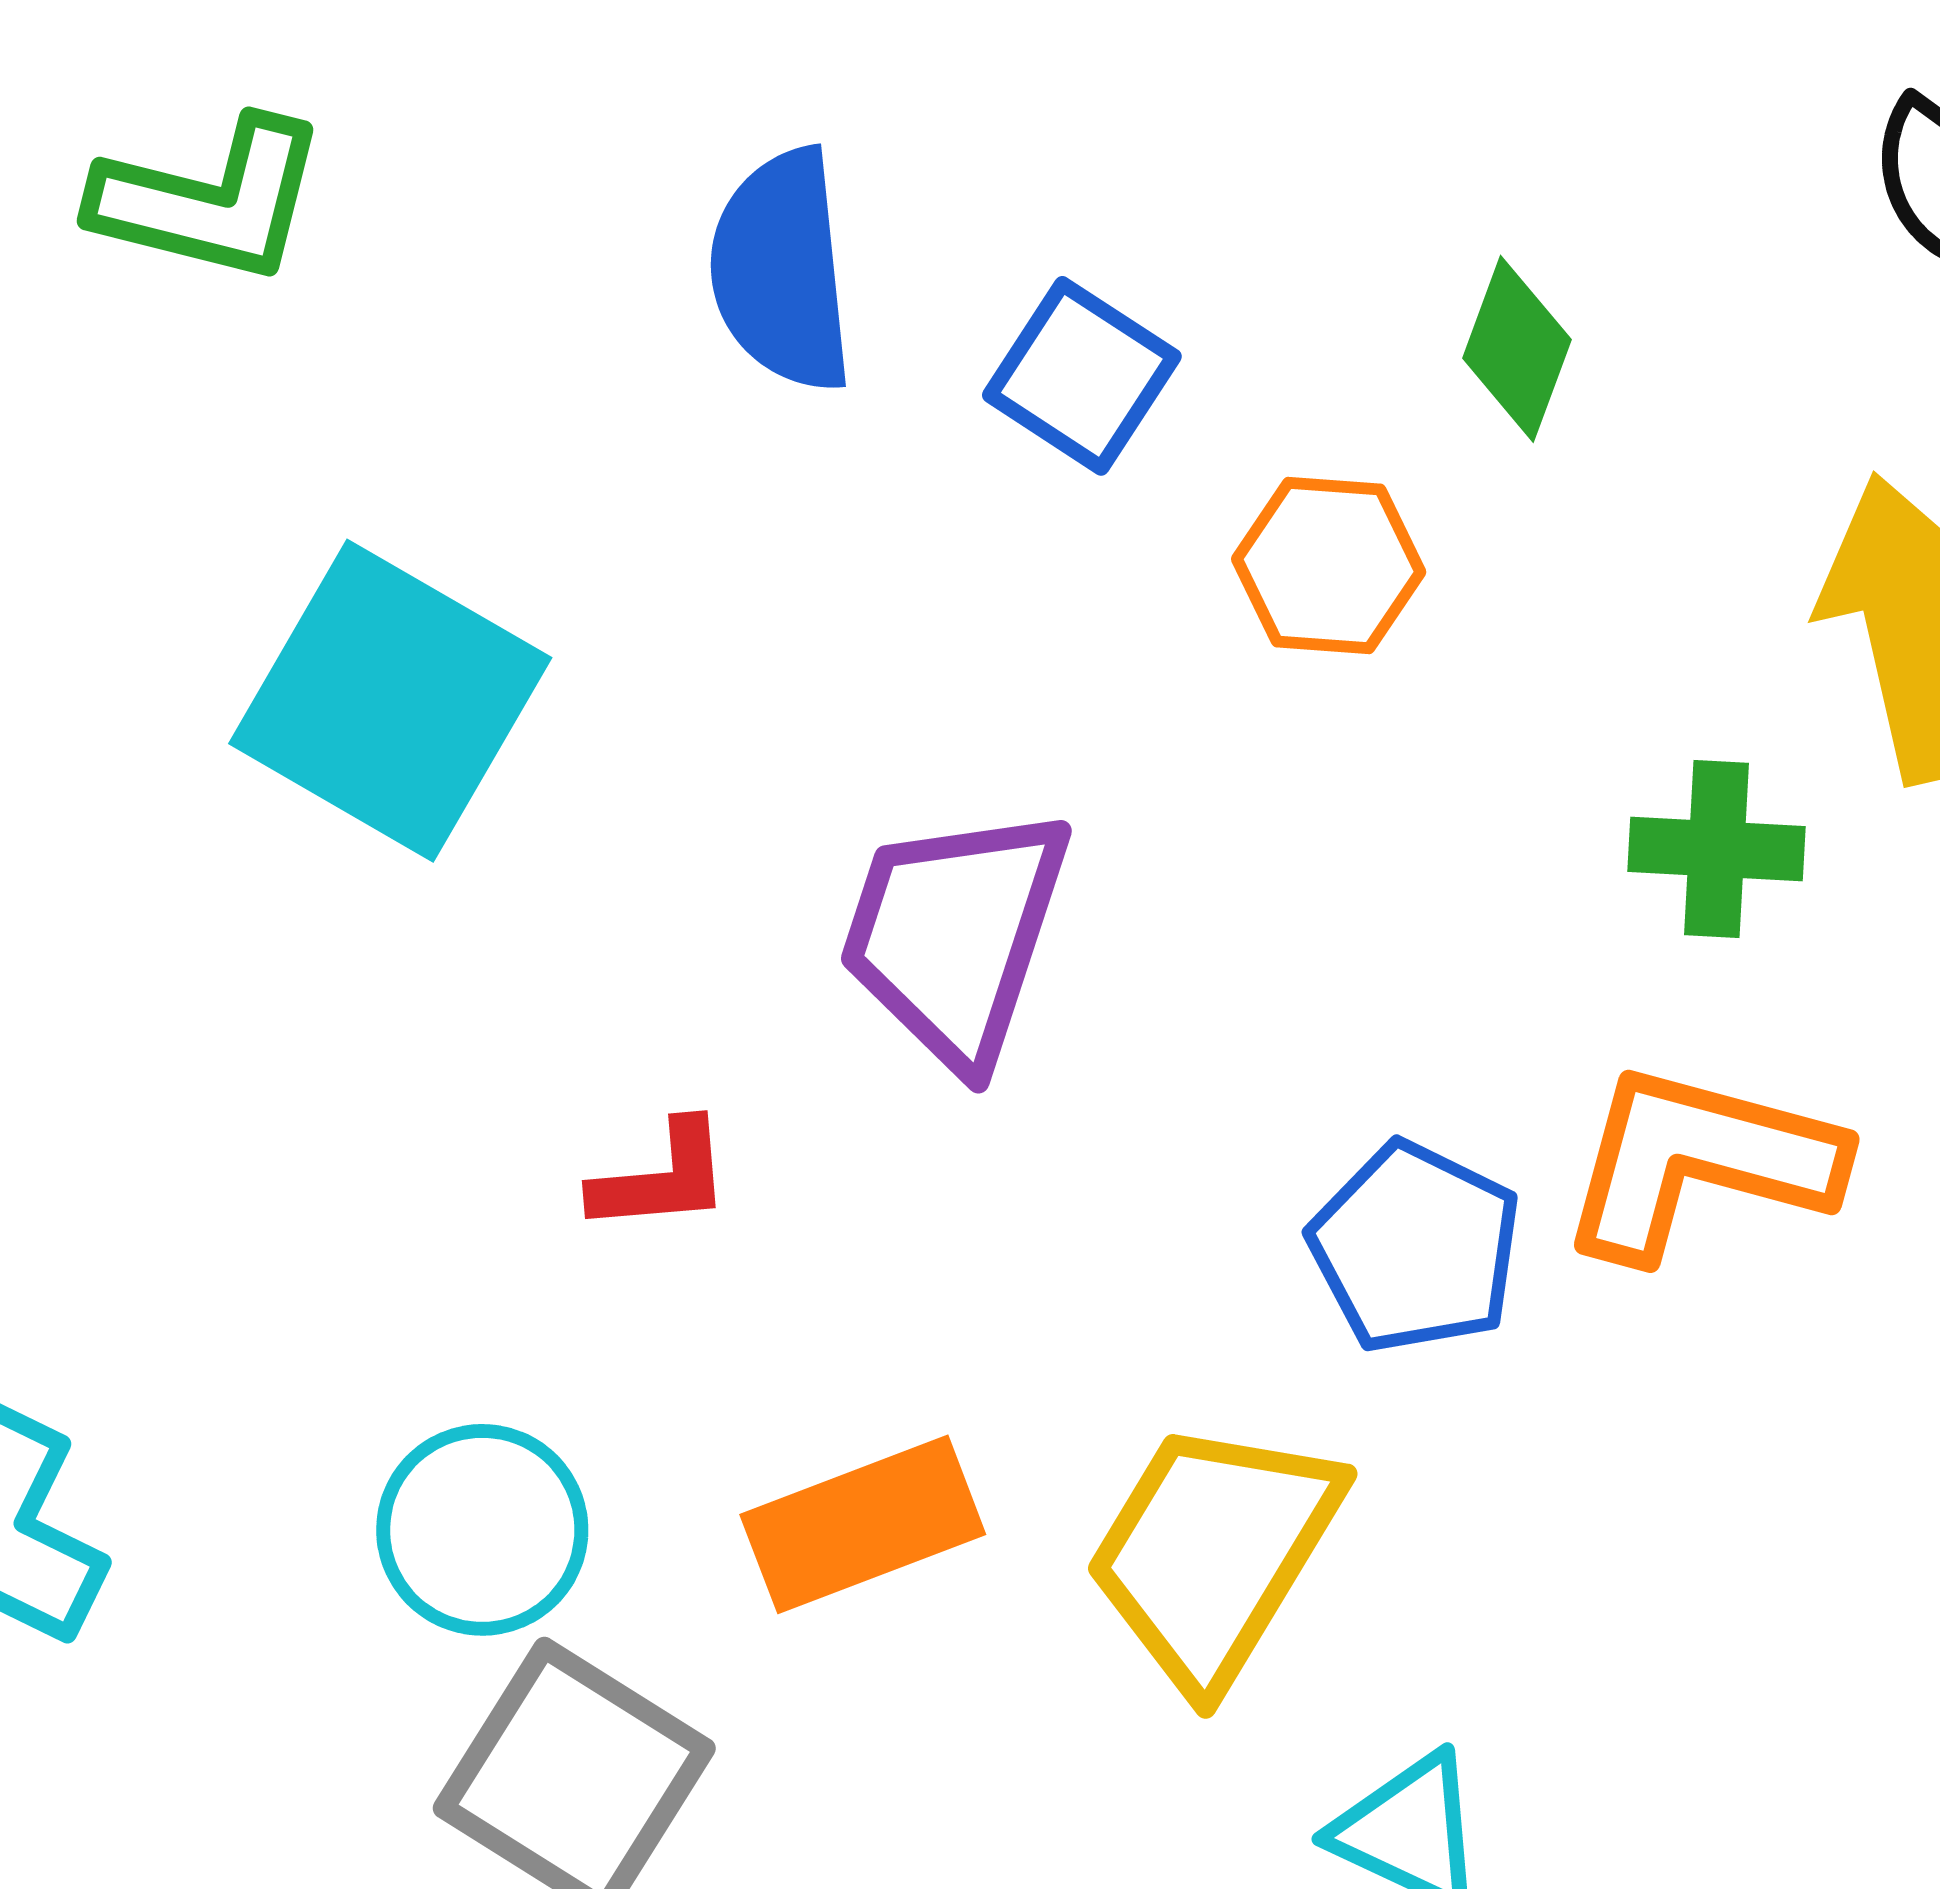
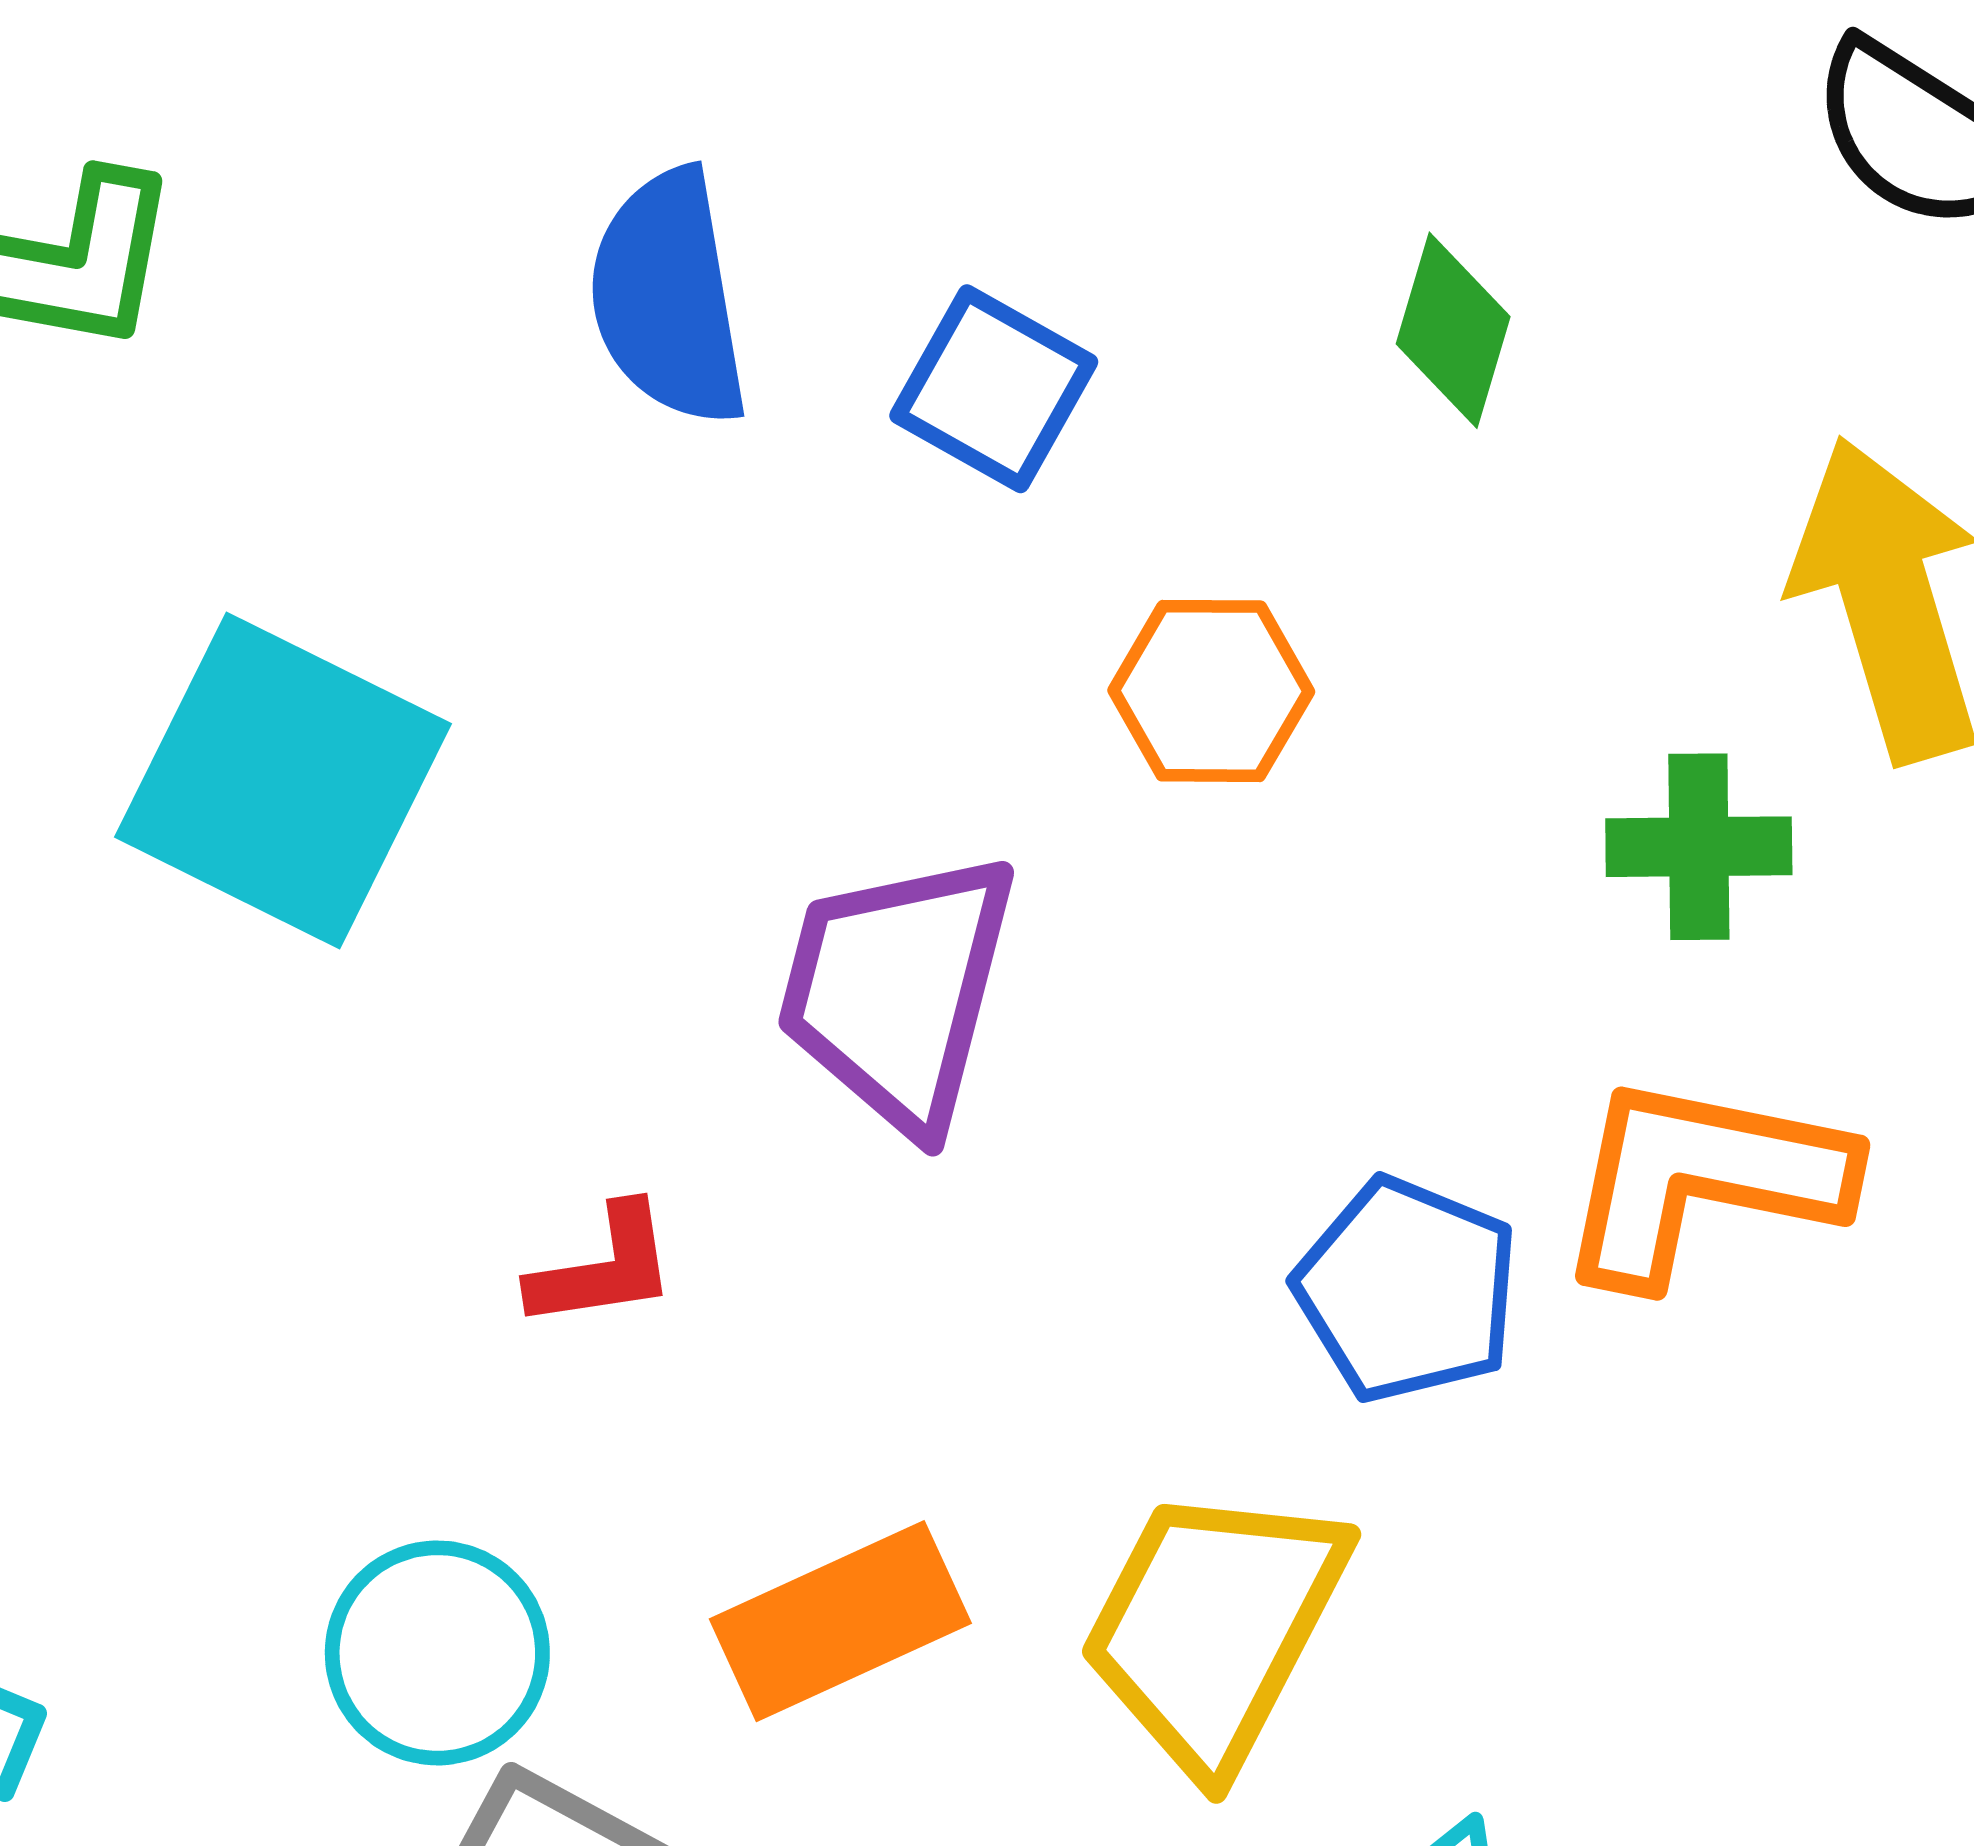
orange hexagon: (1329, 565) -> (1211, 691), moved

